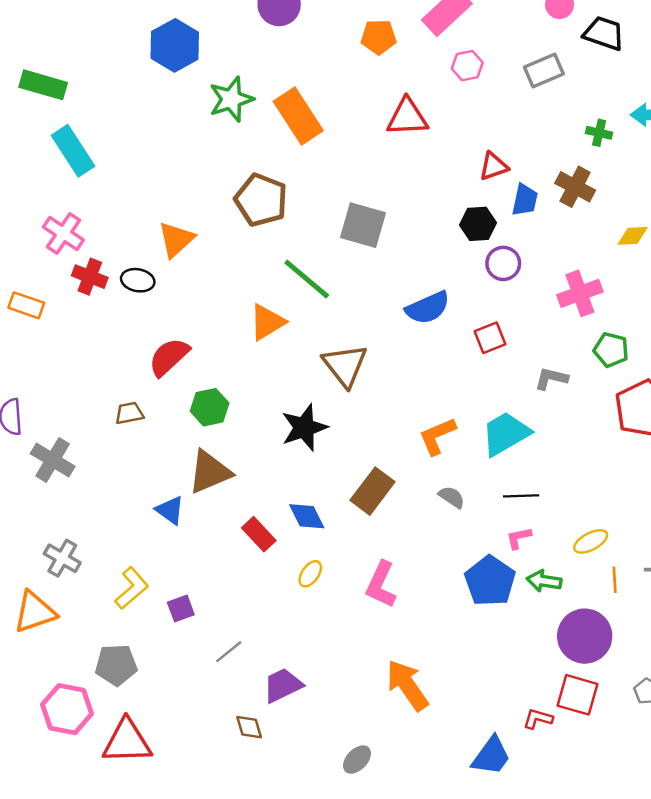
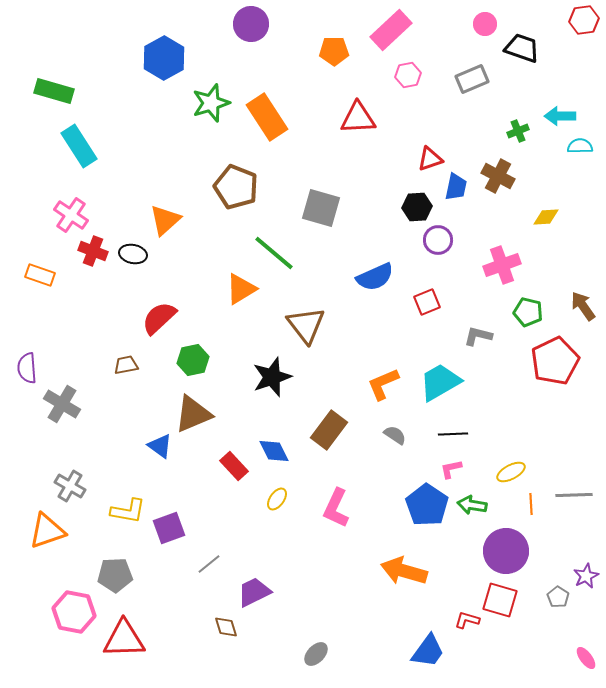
green cross: (599, 133) -> (518, 131), turned -35
yellow L-shape: (132, 588) -> (128, 511), turned 51
purple square: (181, 609) -> (169, 528), size x1.4
orange arrow: (407, 685) -> (404, 571), moved, turned -39

